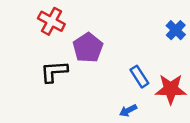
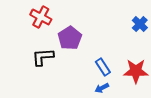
blue rectangle: (139, 77) -> (103, 67), moved

